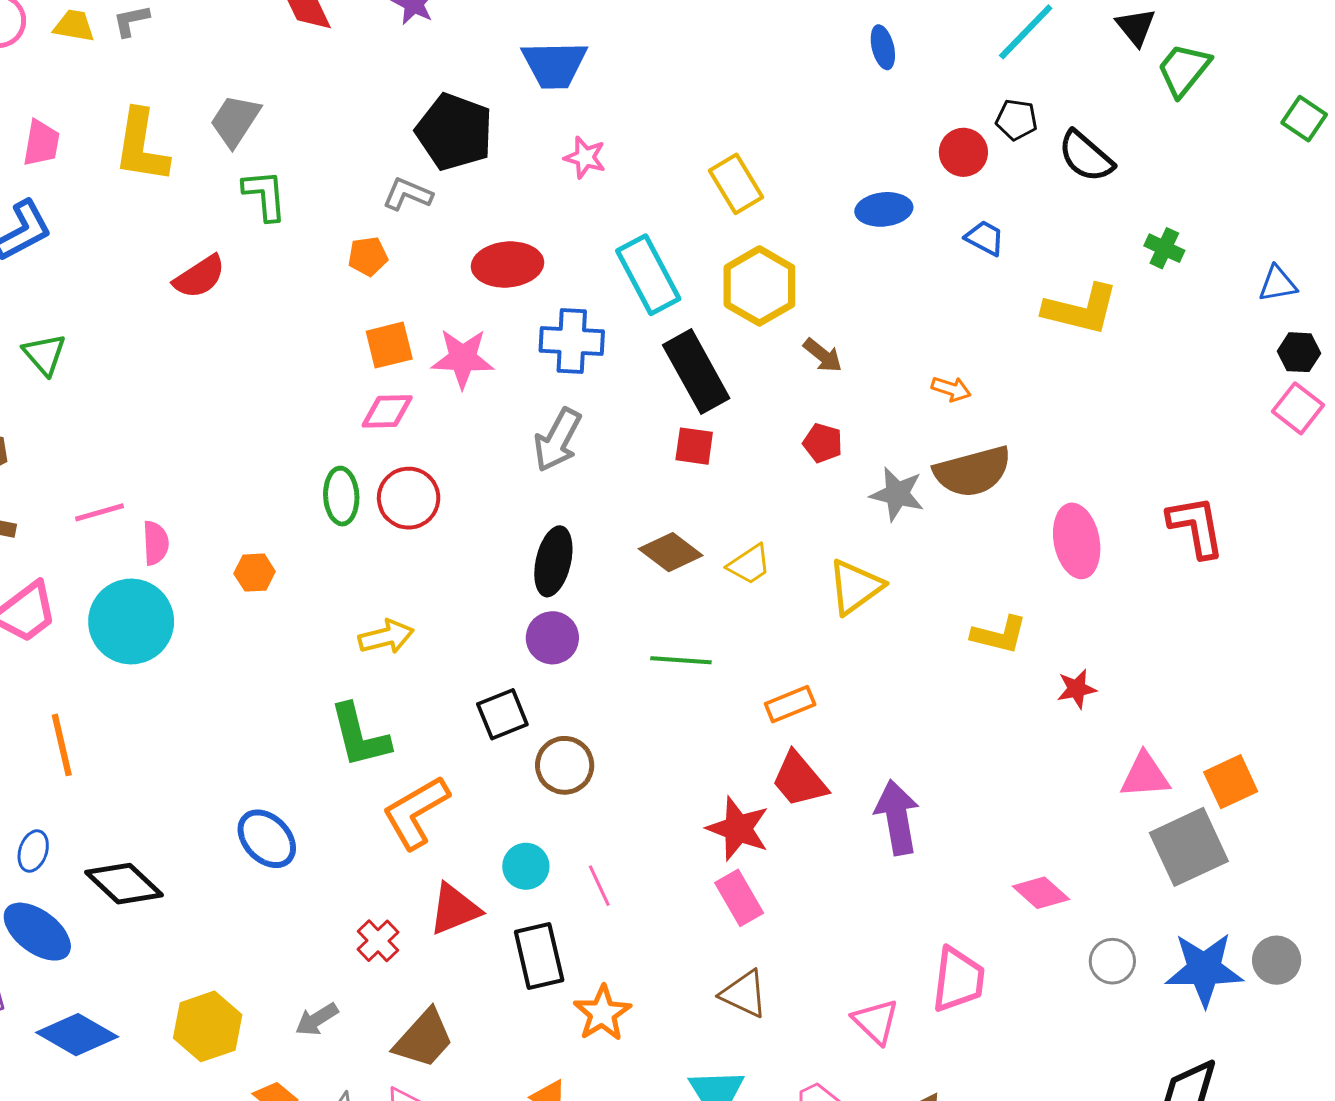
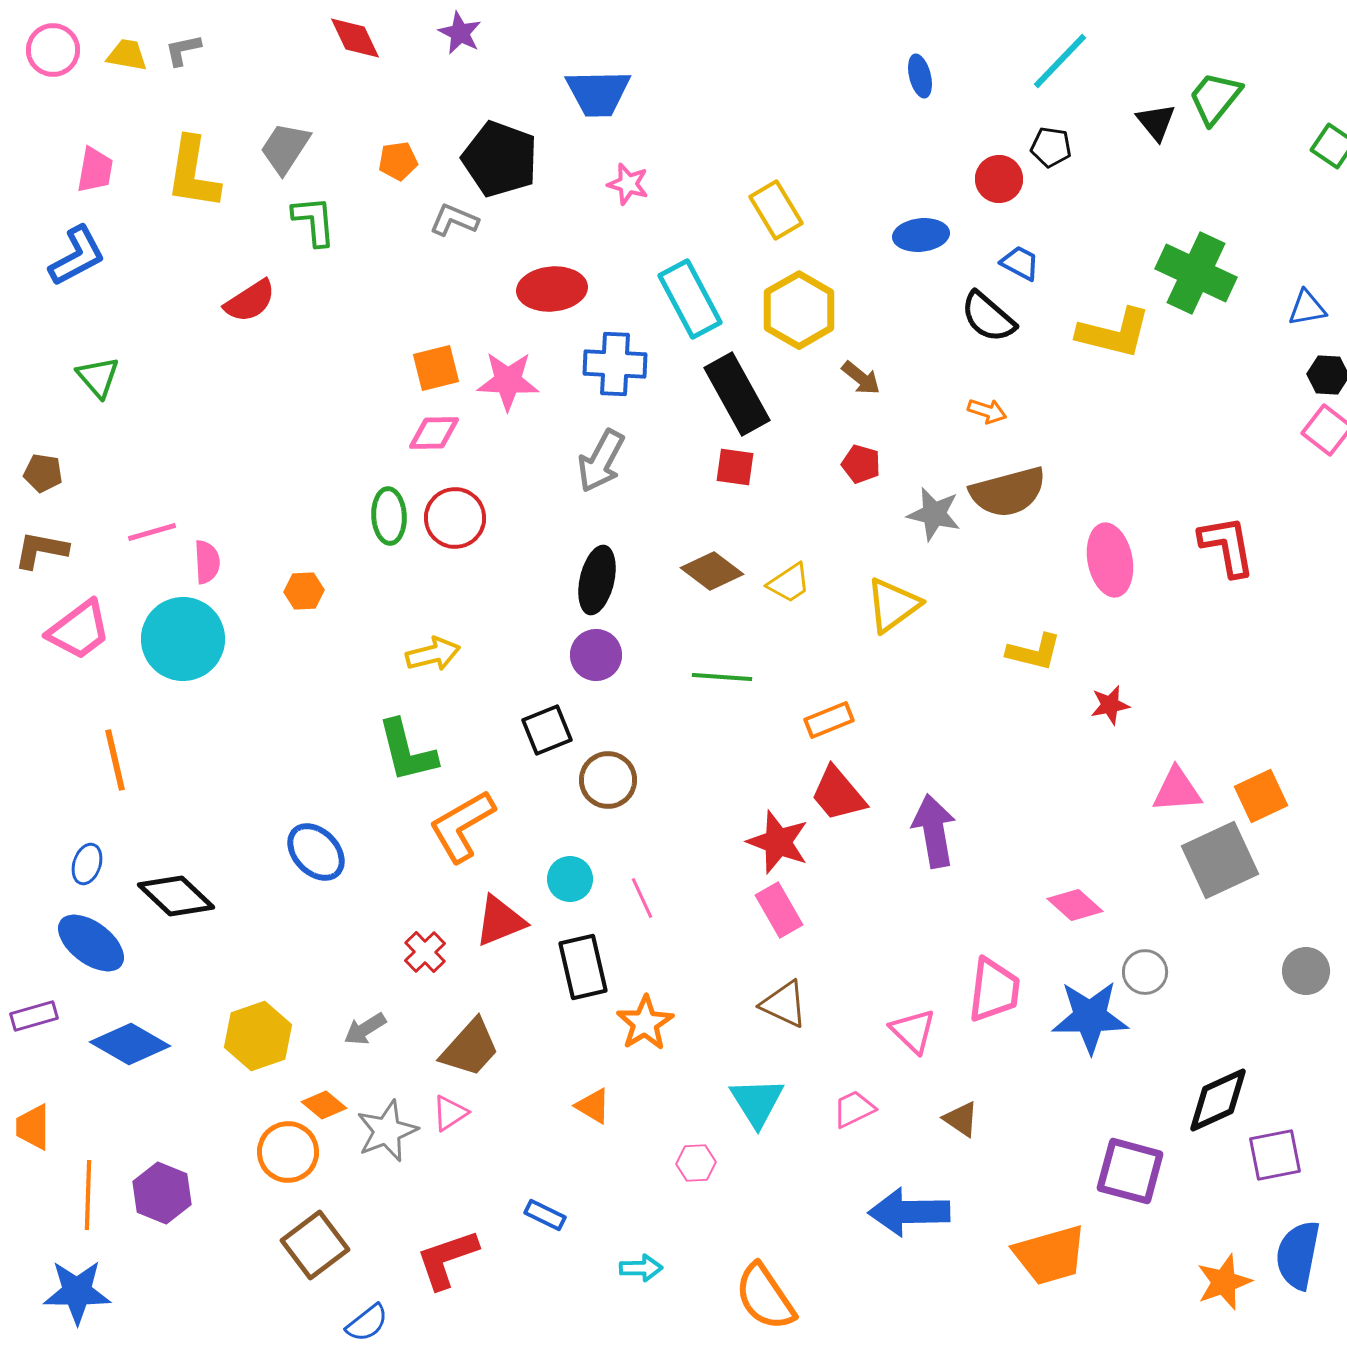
black triangle: (1136, 27) -> (1156, 122), moved
black semicircle: (1086, 156) -> (988, 317), moved
green cross: (1164, 248) -> (1196, 273), size x2.0
orange pentagon: (368, 256) -> (398, 161), moved
blue star: (1204, 969) -> (1090, 1017), moved

